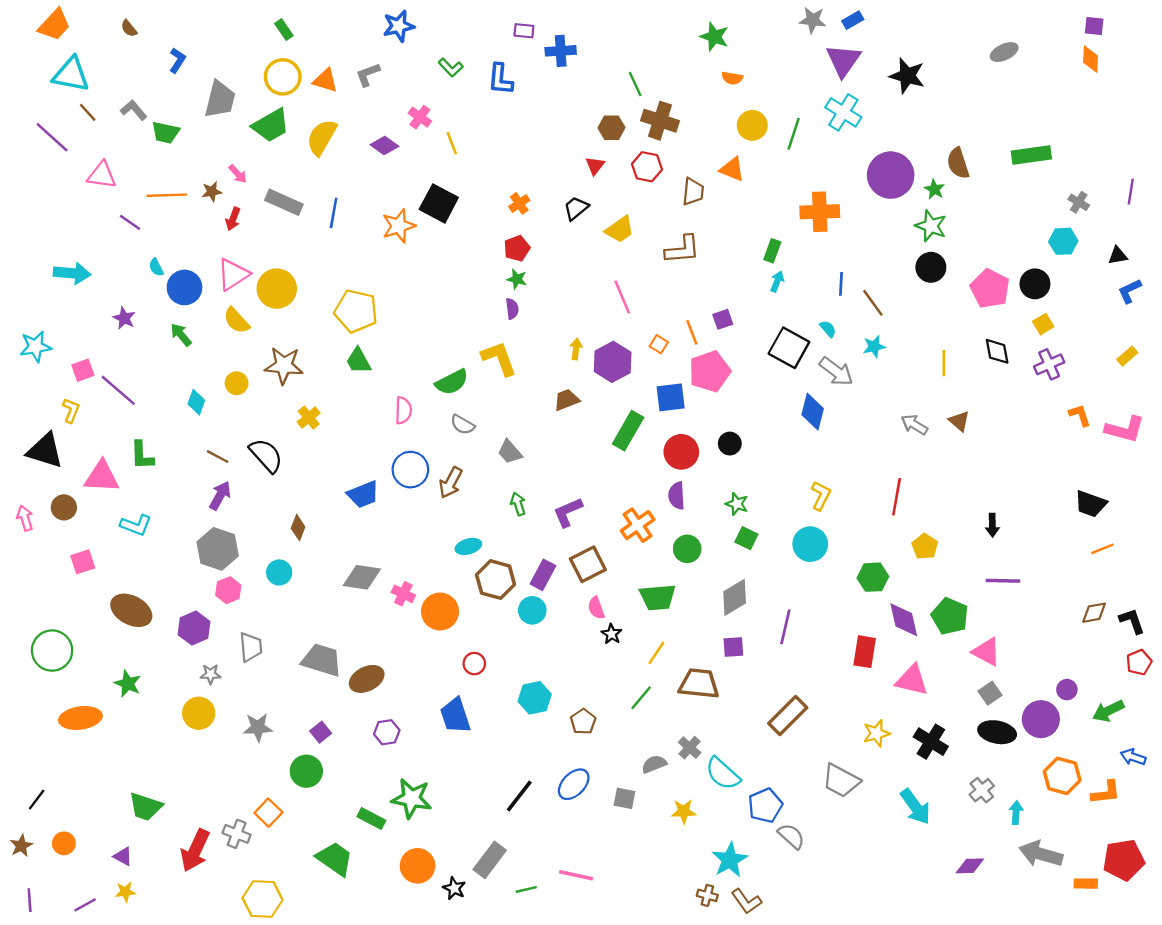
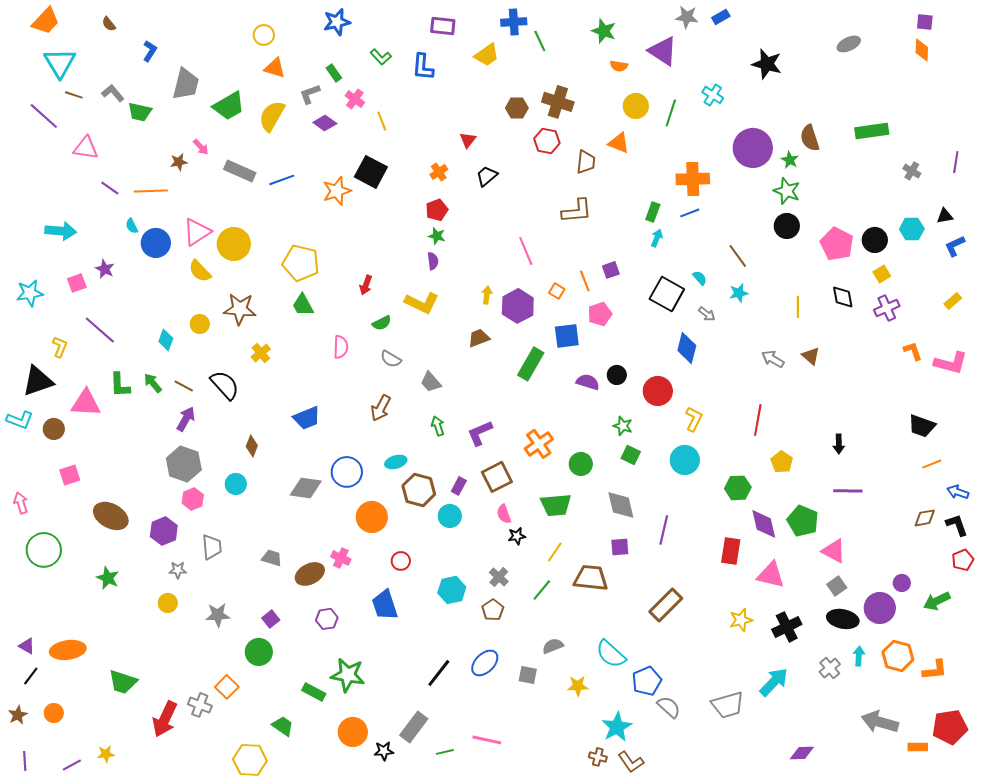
green rectangle: (284, 30) -> (334, 73), moved
purple rectangle: (524, 31) -> (443, 26), size x1.4
blue cross: (561, 51) -> (514, 22), moved
purple triangle: (843, 60) -> (663, 51), moved, turned -32
cyan triangle: (71, 75) -> (60, 63), turned 48
gray L-shape: (368, 75) -> (310, 94), moved
yellow circle: (283, 77) -> (264, 35), moved, size x0.7
green line: (635, 84) -> (540, 41), moved
brown line: (88, 112) -> (74, 95), turned -30
cyan cross: (843, 112) -> (713, 95), size x0.7
red triangle: (595, 166) -> (468, 140), moved
orange line: (167, 195) -> (151, 191), moved
blue line: (334, 213) -> (282, 180), turned 60
red arrow: (233, 219) -> (366, 285), moved
yellow trapezoid: (620, 229) -> (487, 55), moved
cyan hexagon: (1063, 241) -> (912, 229), moved
blue line: (841, 284) -> (690, 213), moved, turned 66
green arrow: (181, 335) -> (153, 383), moved
yellow L-shape: (499, 358) -> (422, 303), turned 136
pink square: (83, 370) -> (77, 283), moved
pink pentagon: (710, 371) -> (600, 314), size x0.7
gray arrow: (836, 371) -> (707, 314), size x0.6
green semicircle: (452, 382) -> (382, 323), size x0.7
black triangle: (45, 451) -> (38, 381), turned -36
red circle: (681, 452) -> (658, 391), moved
blue circle: (410, 470) -> (347, 472), moved
purple semicircle: (677, 496) -> (588, 382), moved, turned 110
pink arrow: (25, 518) -> (21, 503), moved
cyan L-shape: (136, 525) -> (20, 420), moved
purple rectangle: (543, 575) -> (459, 486), size x0.7
pink cross: (403, 594) -> (341, 558), moved
gray diamond: (735, 597) -> (621, 505), turned -72
black star: (612, 634) -> (517, 536), turned 30
gray trapezoid: (322, 660) -> (272, 558), size x0.6
yellow circle: (199, 713) -> (168, 603), size x0.7
orange ellipse: (80, 718) -> (68, 650), moved
black cross: (931, 742) -> (787, 627), turned 32
gray cross: (690, 748) -> (499, 577), moved
blue arrow: (1133, 757) -> (958, 492), moved
gray trapezoid: (841, 781) -> (728, 705), moved, turned -44
cyan arrow: (915, 807) -> (774, 682), turned -100
cyan arrow: (1016, 813) -> (859, 656), moved
purple triangle: (123, 856) -> (27, 646), moved
green trapezoid: (335, 859) -> (283, 726), size x0.7
purple diamond: (970, 866) -> (802, 753), moved
black star: (454, 888) -> (384, 751), turned -30
yellow hexagon: (263, 899) -> (250, 760), moved

